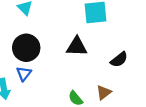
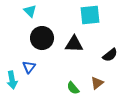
black circle: (26, 48) -> (42, 38), moved

